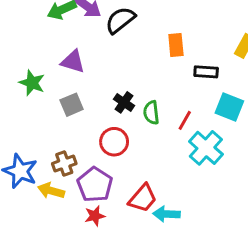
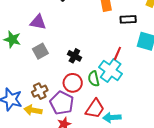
black cross: (124, 102) -> (74, 56), moved
green semicircle: (151, 113) -> (94, 79), moved
red circle: (114, 142) -> (73, 83), moved
cyan cross: (206, 148) -> (111, 71), moved

